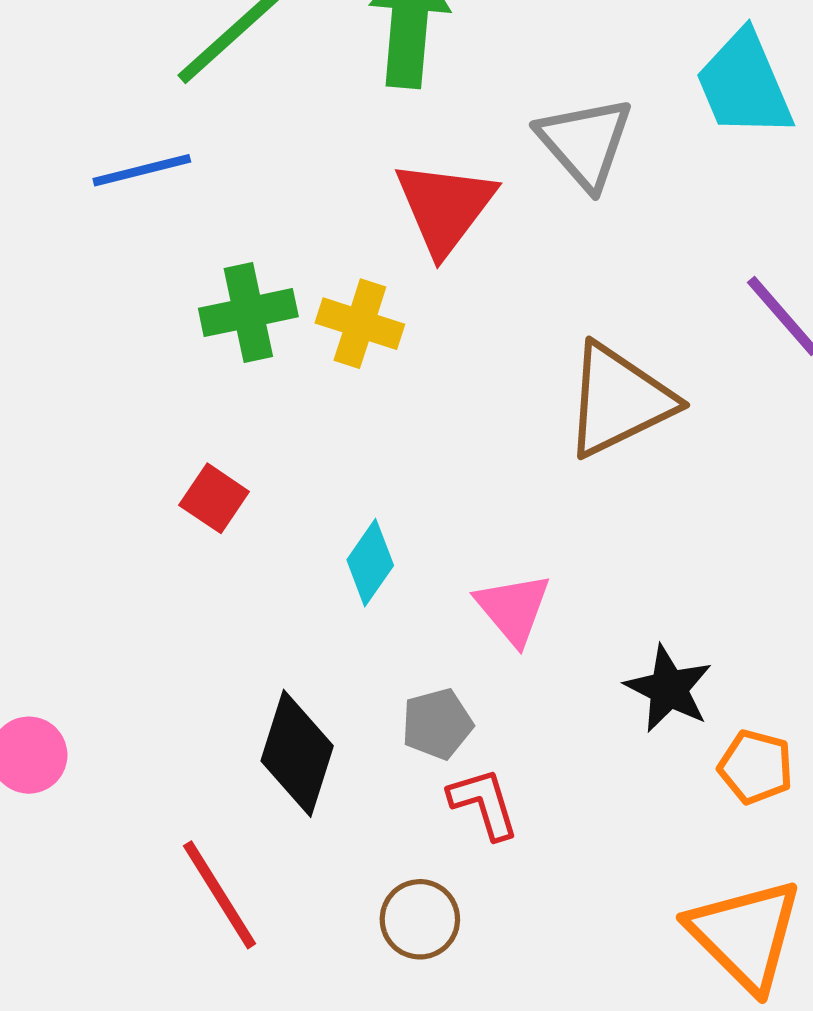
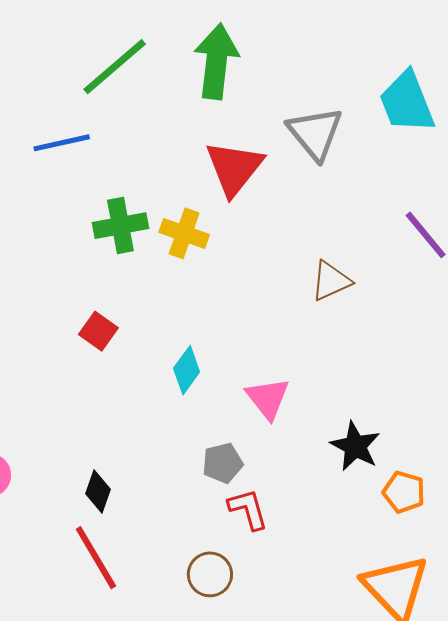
brown triangle: (619, 400) -> (331, 281), size x0.6
black diamond: (297, 753) -> (98, 492), moved, size x0.6

